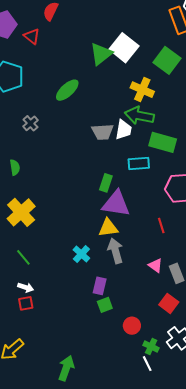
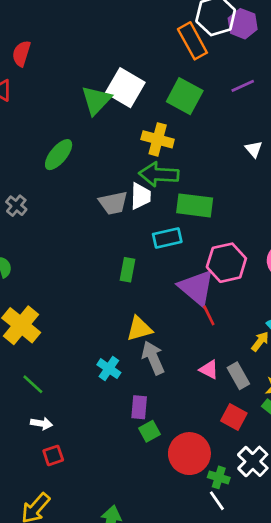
purple triangle: (116, 204) -> (196, 288), moved, turned 40
red square: (26, 303) -> (53, 455), moved
red circle: (132, 326) -> (189, 454), size x1.8

